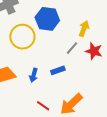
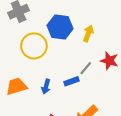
yellow arrow: (84, 29) -> (88, 33), moved
gray line: (72, 48) -> (86, 68), moved

